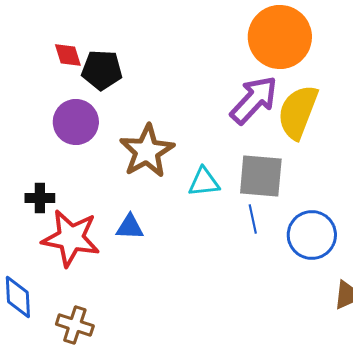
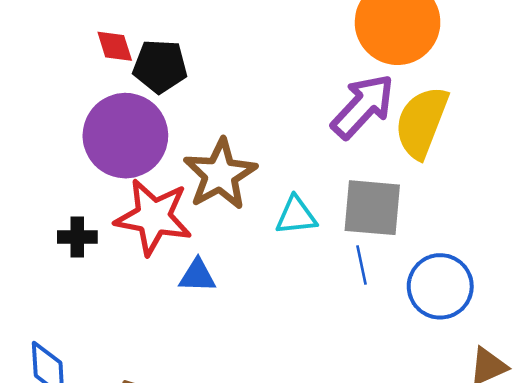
purple circle: (76, 122) -> (125, 136), size x1.4
red star: (71, 238) -> (153, 217), moved

